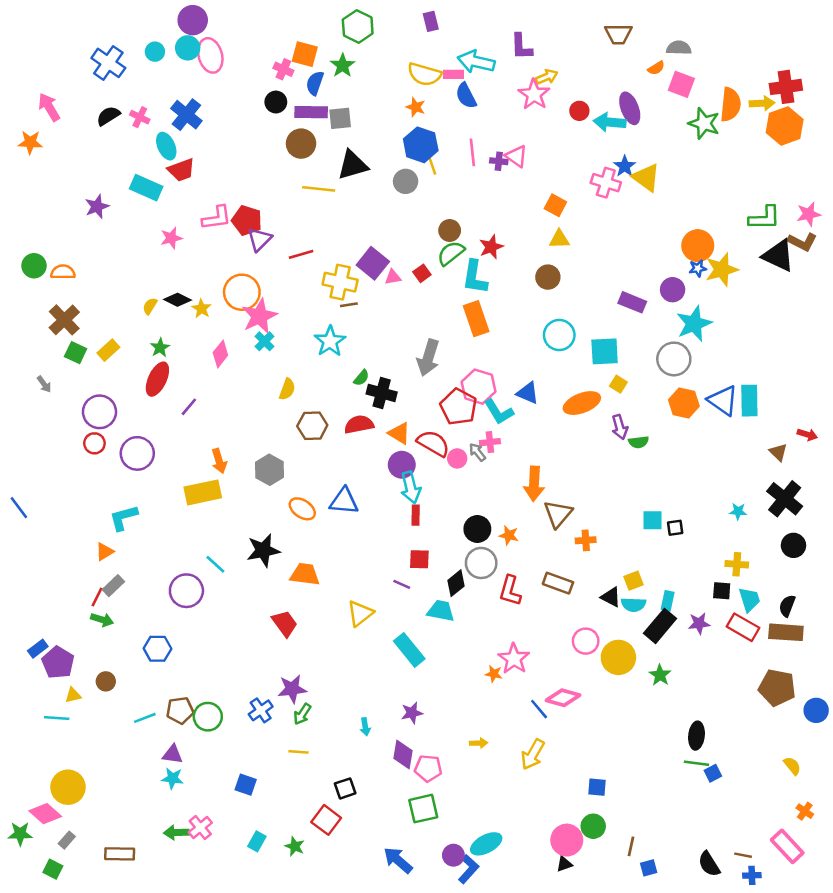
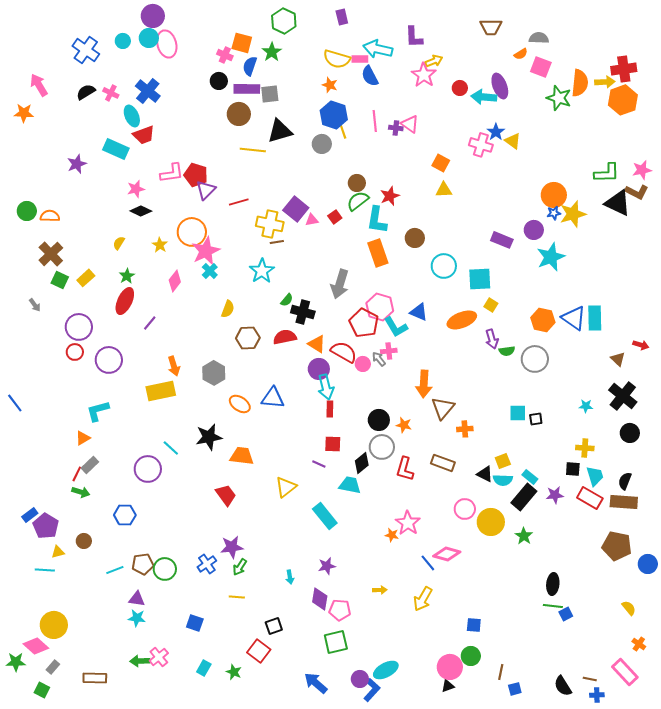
yellow triangle: (646, 178) -> (513, 141), size x0.7
brown circle: (548, 277) -> (415, 238), moved
black diamond: (178, 300) -> (141, 211), moved
gray circle: (674, 359) -> (535, 359), moved
cyan rectangle: (668, 601) -> (530, 477), turned -63

